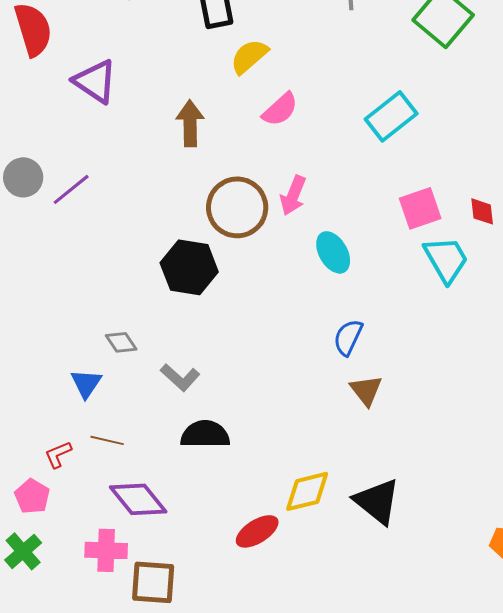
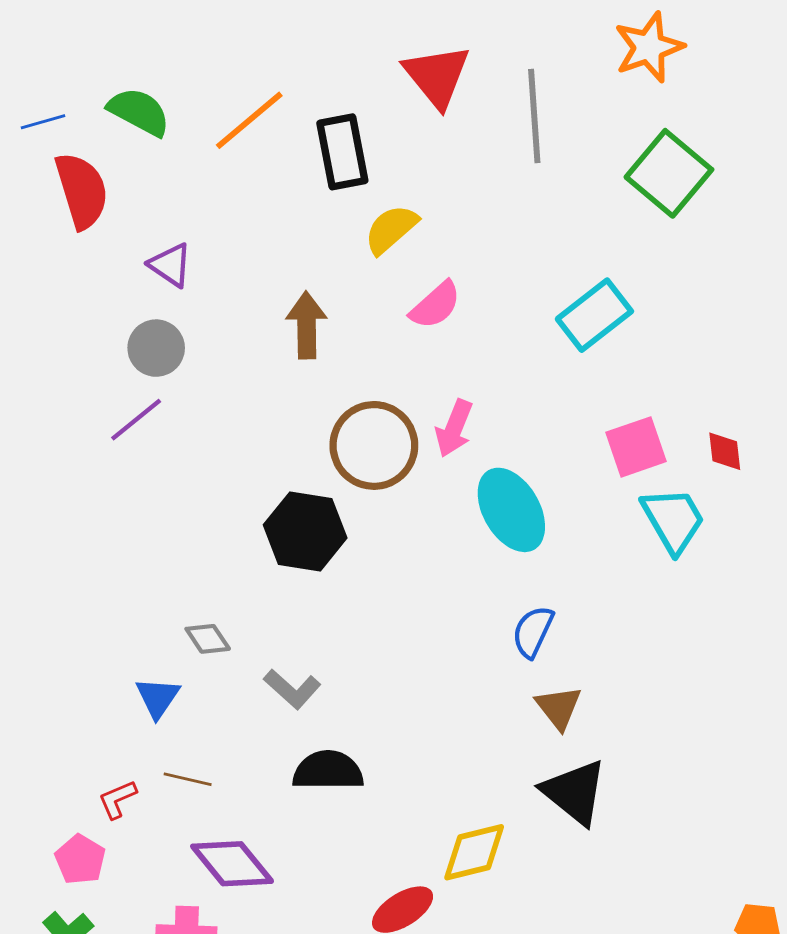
purple triangle: (95, 81) -> (170, 265), size x0.7
gray circle: (23, 177) -> (156, 348), moved
cyan ellipse: (333, 252) -> (511, 510), size x1.4
black triangle: (377, 501) -> (574, 792), moved

